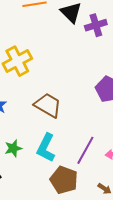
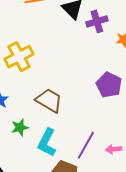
green star: (13, 148) -> (20, 127), moved

